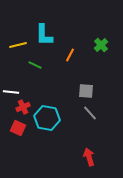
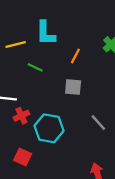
gray square: (86, 91) -> (73, 87), moved
red square: (18, 128) -> (23, 157), moved

